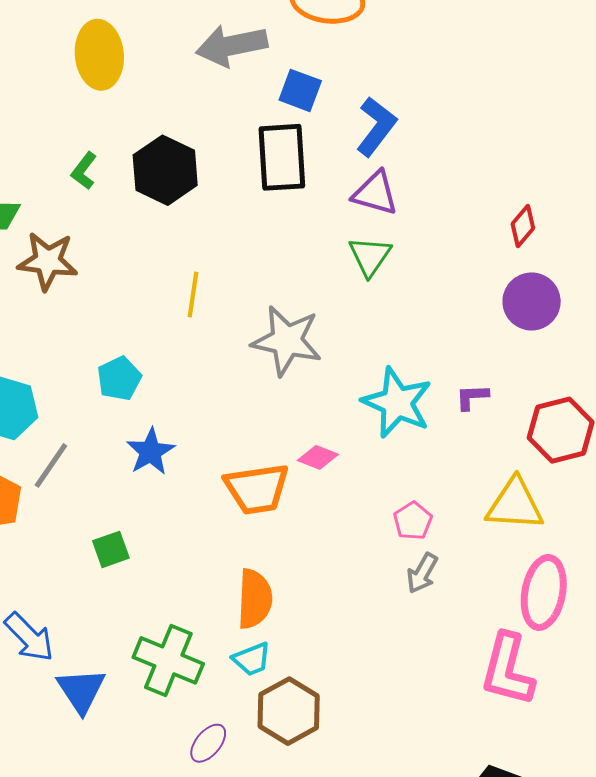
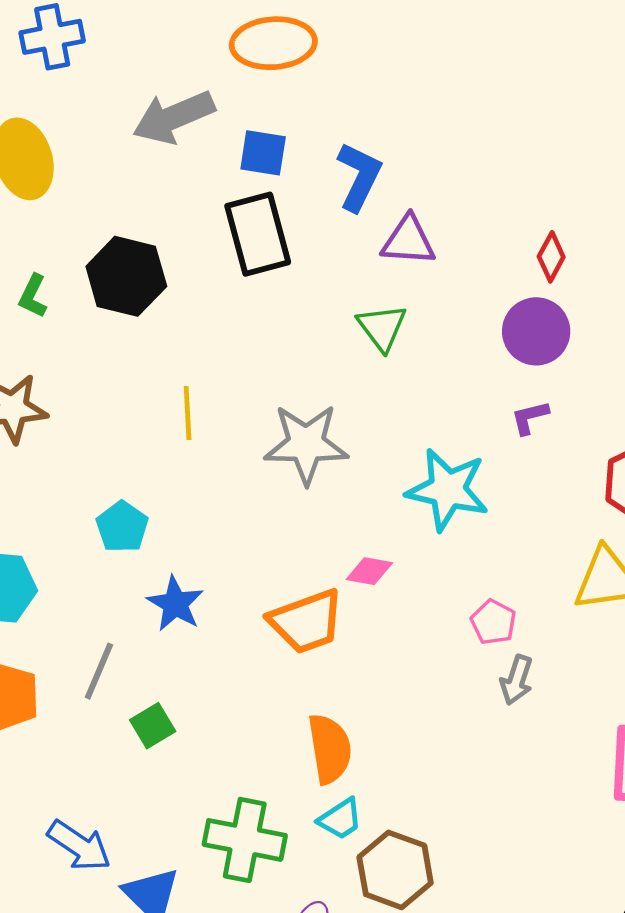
purple triangle: (375, 193) -> (408, 241), moved
purple circle: (532, 301) -> (536, 331), moved
purple L-shape: (472, 397) -> (530, 417), moved
gray line: (51, 465) -> (99, 671), moved

